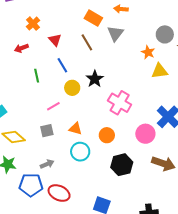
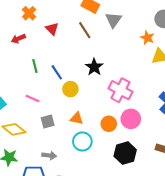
blue line: (62, 65) -> (57, 72), moved
yellow circle: (72, 88) -> (70, 89), moved
pink line: (53, 106) -> (33, 98), moved, turned 56
pink circle: (145, 134) -> (131, 119), moved
gray arrow: (47, 164) -> (49, 155), turned 32

